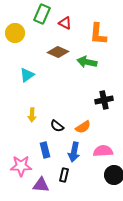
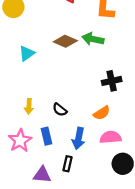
brown diamond: (58, 52) -> (65, 41), moved
yellow arrow: (32, 115) -> (29, 106), moved
orange semicircle: (83, 127) -> (102, 113), moved
pink star: (21, 166) -> (20, 141), moved, turned -30

